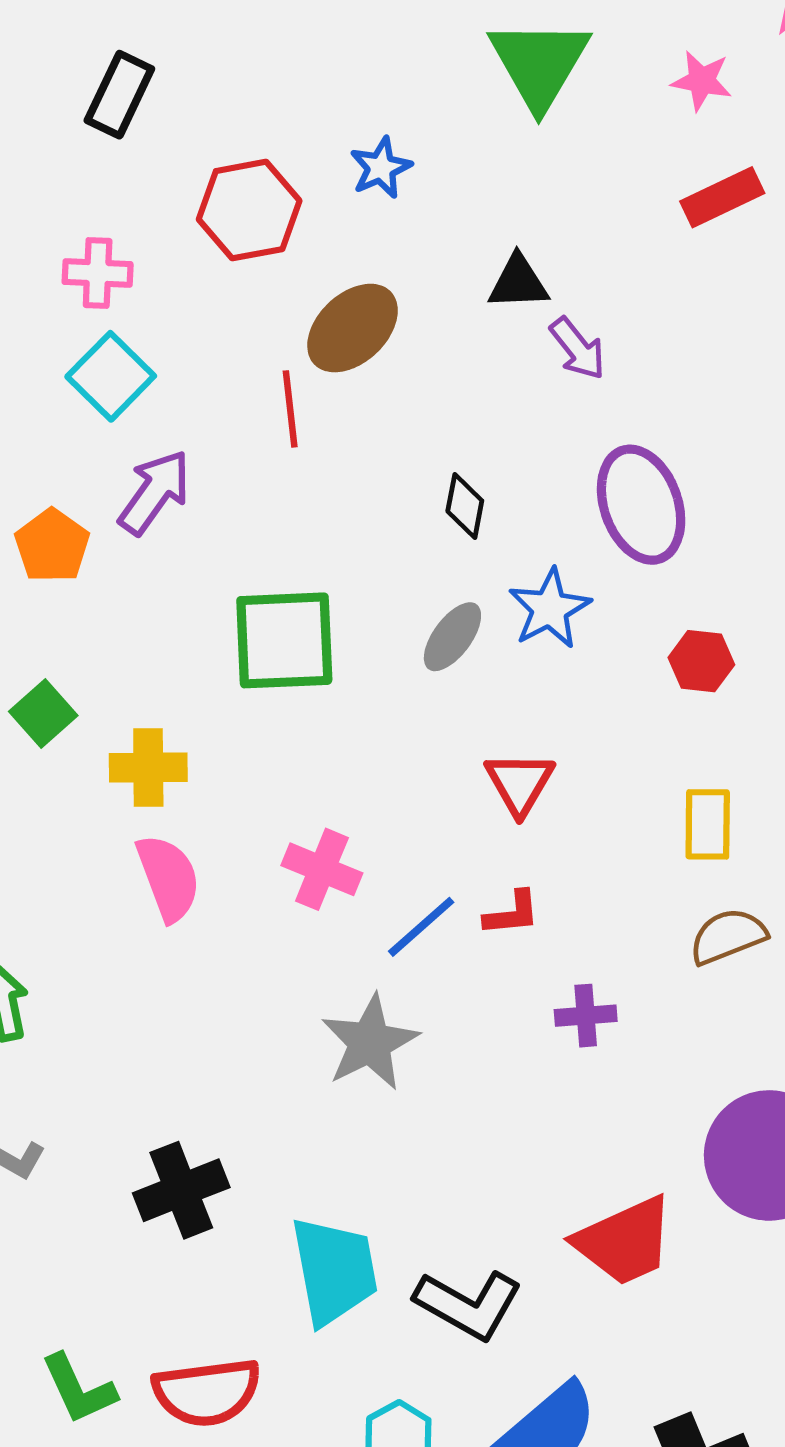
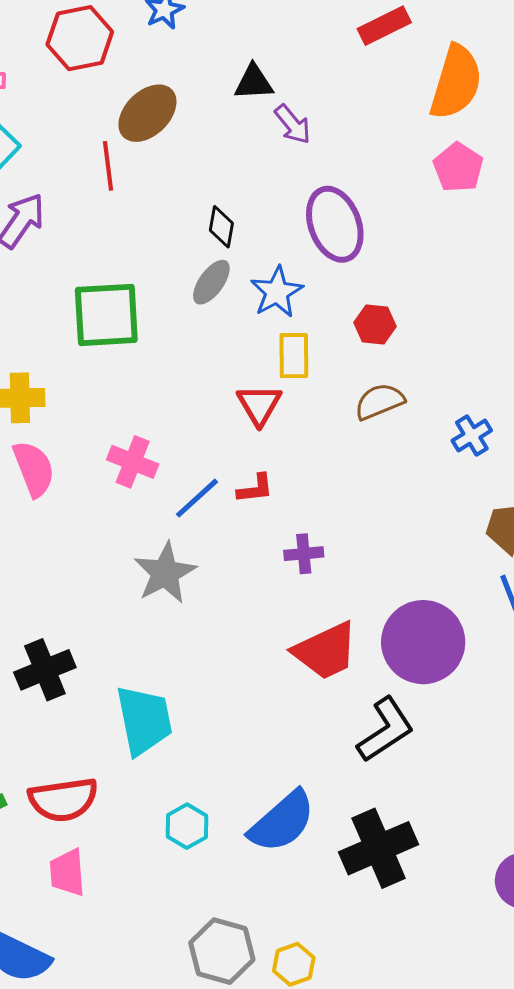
gray ellipse: (452, 637) -> (211, 282), moved
yellow rectangle: (708, 824) -> (294, 356), moved
brown semicircle: (728, 936) -> (379, 401), moved
red trapezoid: (625, 1241) -> (326, 651), moved
black L-shape: (468, 1305) -> (386, 730), moved, turned -62

